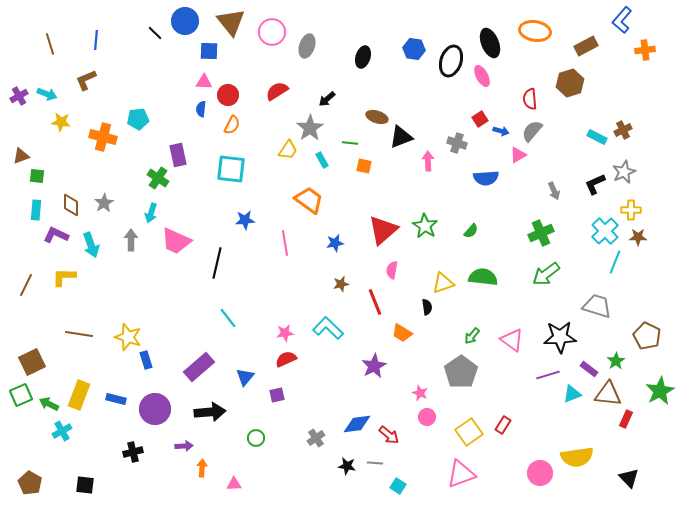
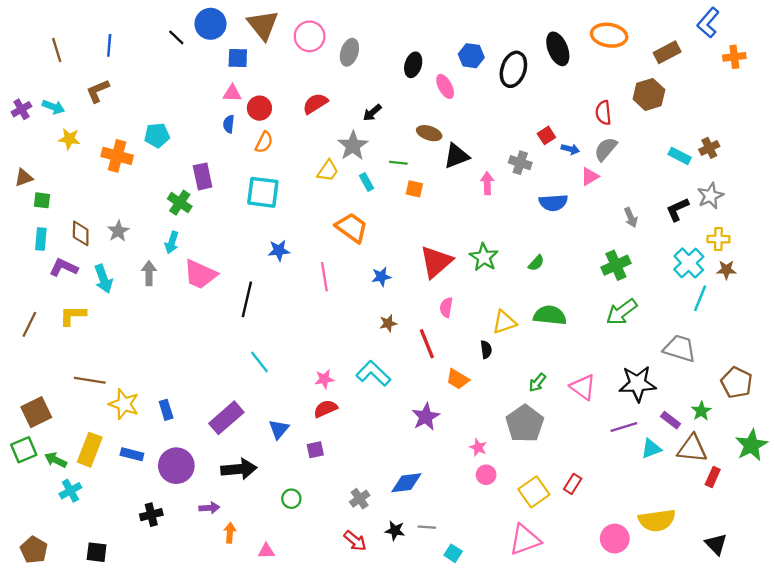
pink ellipse: (482, 76) -> (445, 86), moved
yellow star: (128, 337) -> (124, 404), moved
red arrow: (389, 435) -> (355, 541), moved

